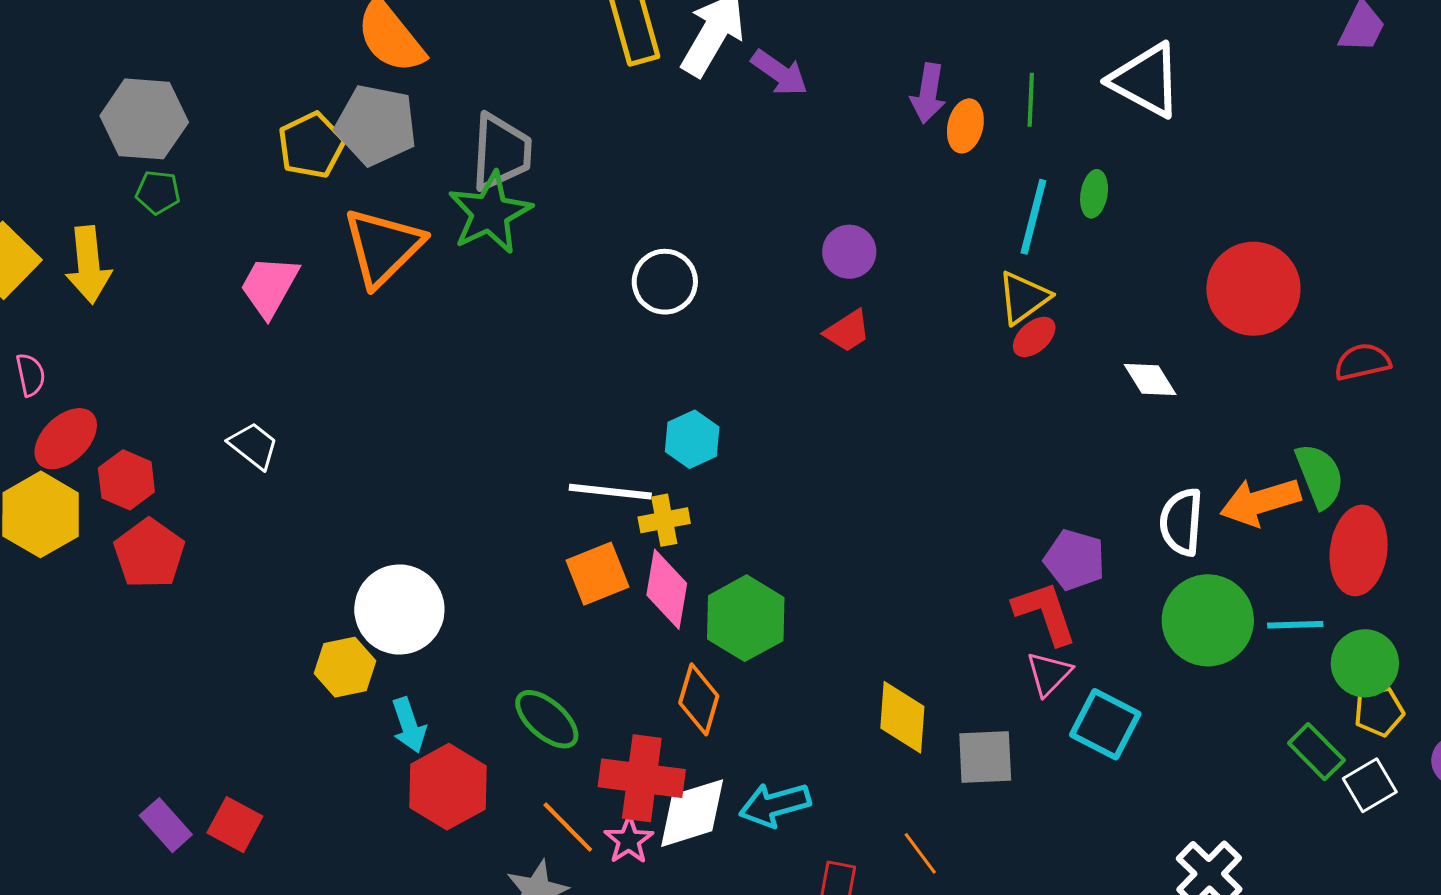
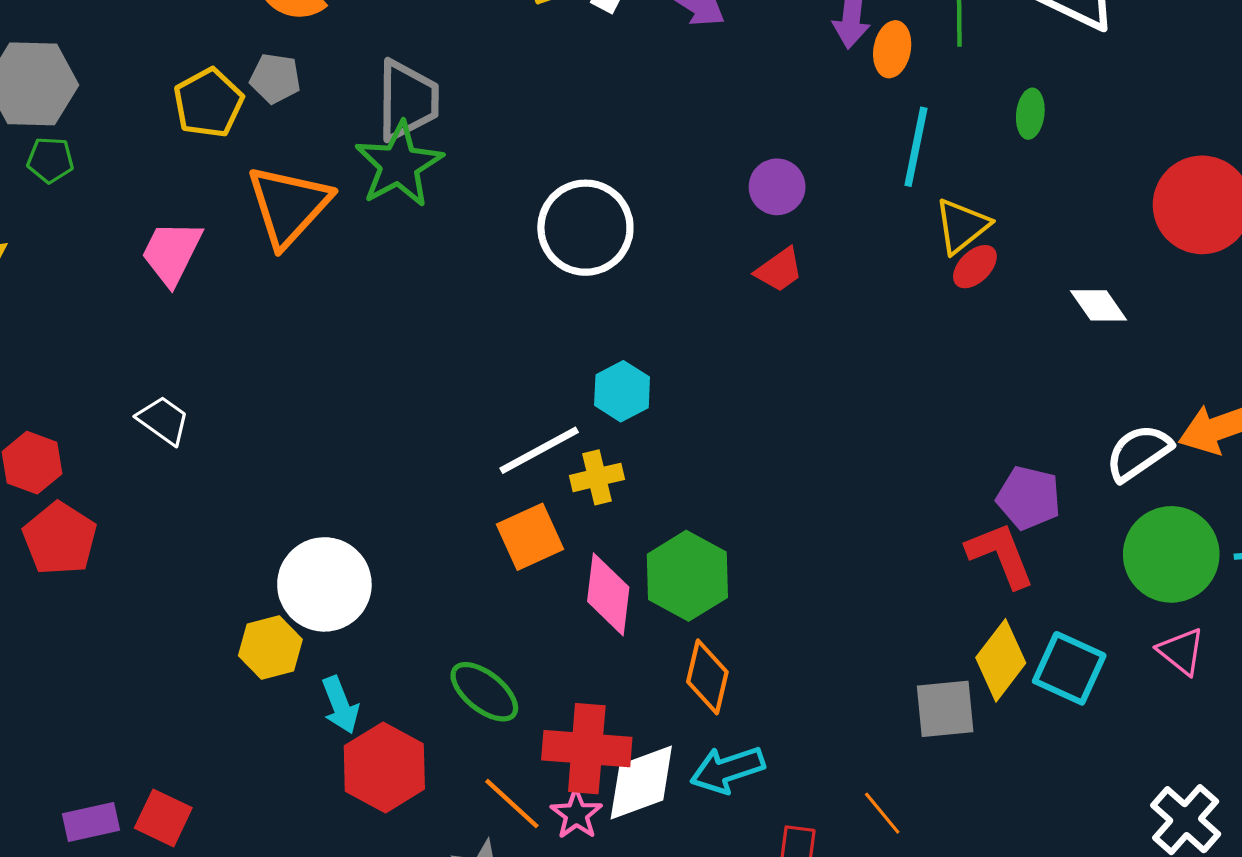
gray pentagon: (376, 125) -> (275, 78), size x0.6
cyan line: (1033, 217) -> (916, 147), moved
white circle: (665, 282) -> (585, 228), size x1.4
white line: (610, 492) -> (539, 450), turned -32
white semicircle: (1181, 522) -> (1139, 453), turned 54
pink diamond: (667, 589) -> (608, 594), moved
pink triangle: (1049, 674) -> (1181, 651), moved, turned -33
orange diamond: (699, 699) -> (707, 677), moved
yellow diamond: (902, 717) -> (1001, 660), moved, turned 36
purple rectangle: (166, 825) -> (91, 822), turned -58

